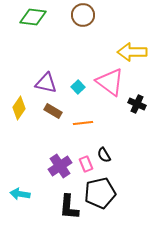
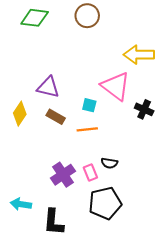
cyan square: (78, 87) -> (89, 105), moved, turned -32
black semicircle: (104, 155) -> (109, 163), turned -49
black L-shape: (69, 207) -> (54, 222), moved

